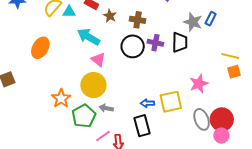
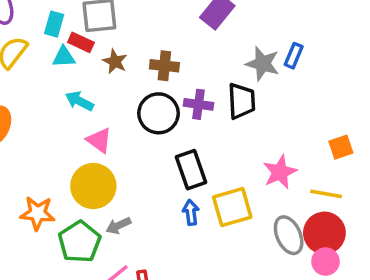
cyan triangle: (69, 12) -> (64, 57), moved
cyan arrow: (89, 37) -> (79, 101), size x0.7
yellow line: (230, 56) -> (326, 194), moved
orange star: (61, 98) -> (38, 213), turned -30
blue arrow: (147, 103) -> (191, 212), turned 88
gray arrow: (106, 108) -> (118, 226), turned -32
black rectangle: (142, 126) -> (191, 170), moved

